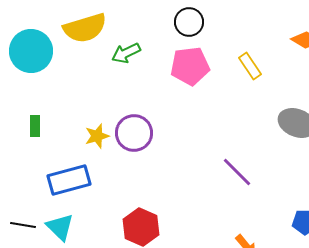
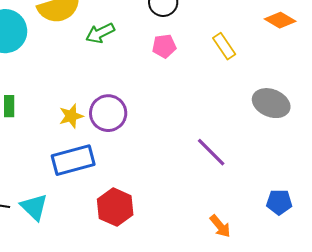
pink pentagon: (190, 66) -> (164, 46), size x0.6
blue rectangle: (69, 180) -> (73, 160), moved

